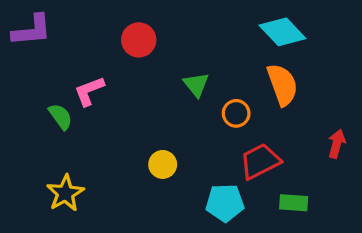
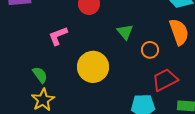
green semicircle: (60, 117) -> (40, 75), moved
yellow circle: (163, 164) -> (93, 67), moved, size x1.8

